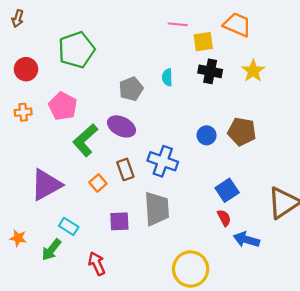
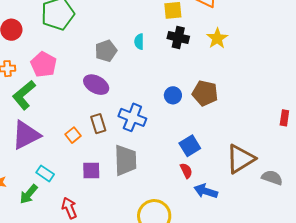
green L-shape: (85, 140) -> (24, 95), moved

